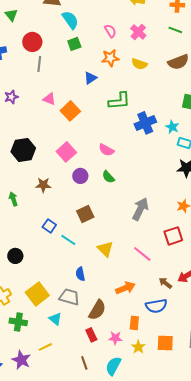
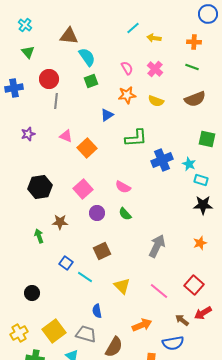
green arrow: (13, 199) -> (39, 236), moved
red square: (173, 236) -> (194, 285), moved, turned -30

